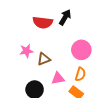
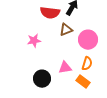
brown triangle: (44, 59) -> (66, 30), moved

